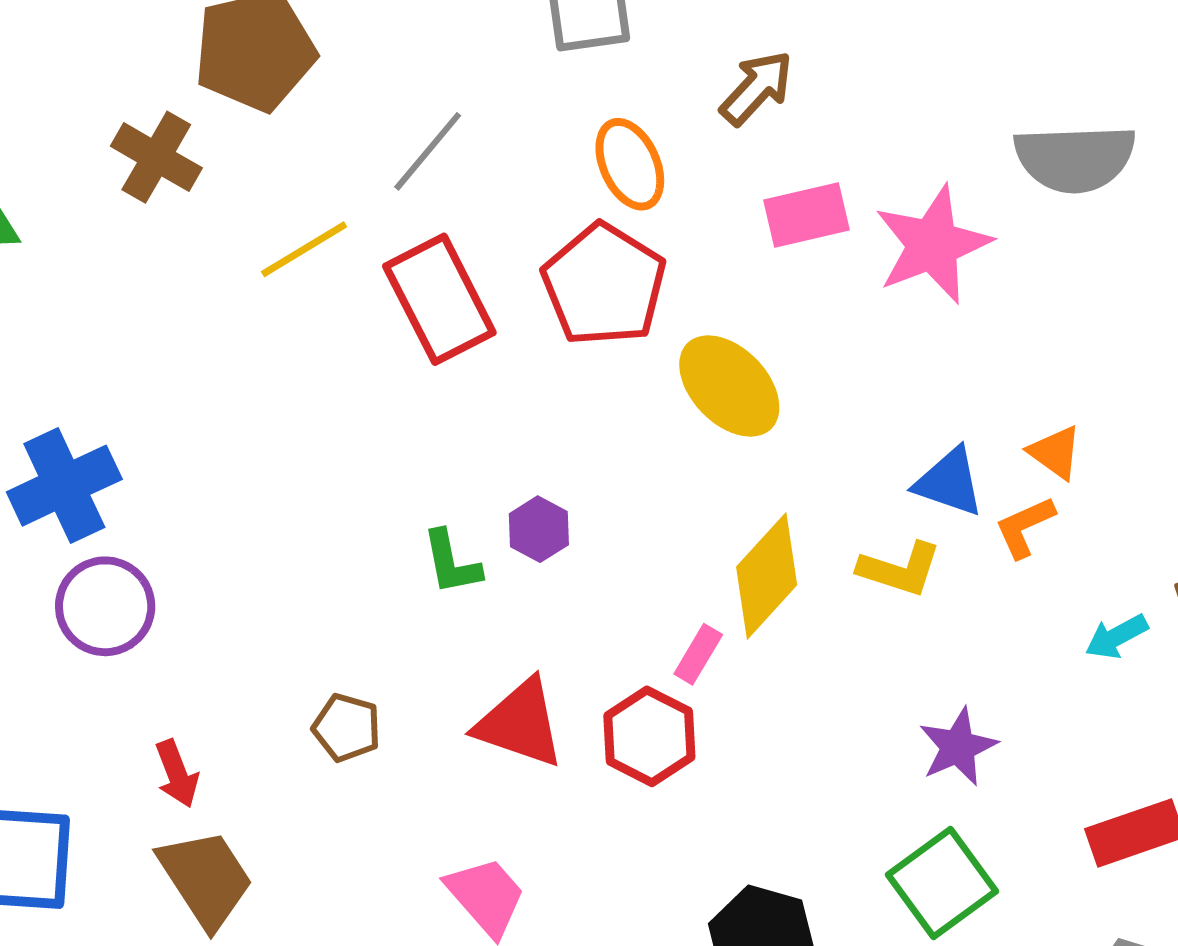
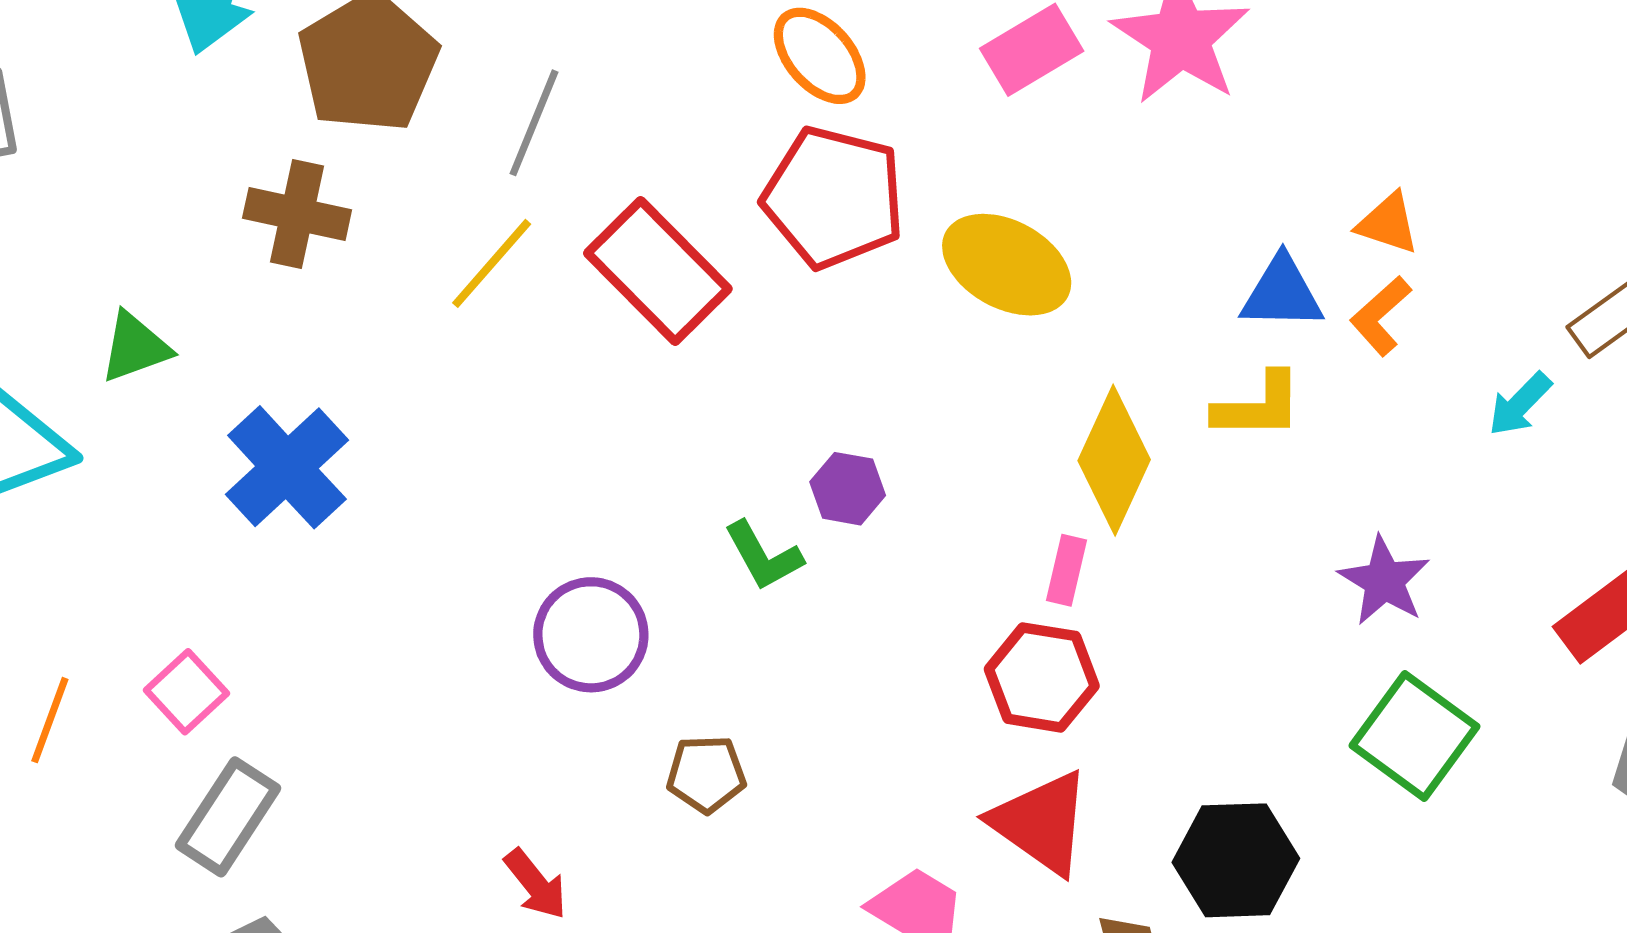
gray line: (428, 151) -> (534, 123), moved
blue cross: (64, 486) -> (287, 467), moved
purple circle: (105, 606) -> (591, 635), moved
red triangle: (520, 723) -> (1041, 823), moved, turned 34

